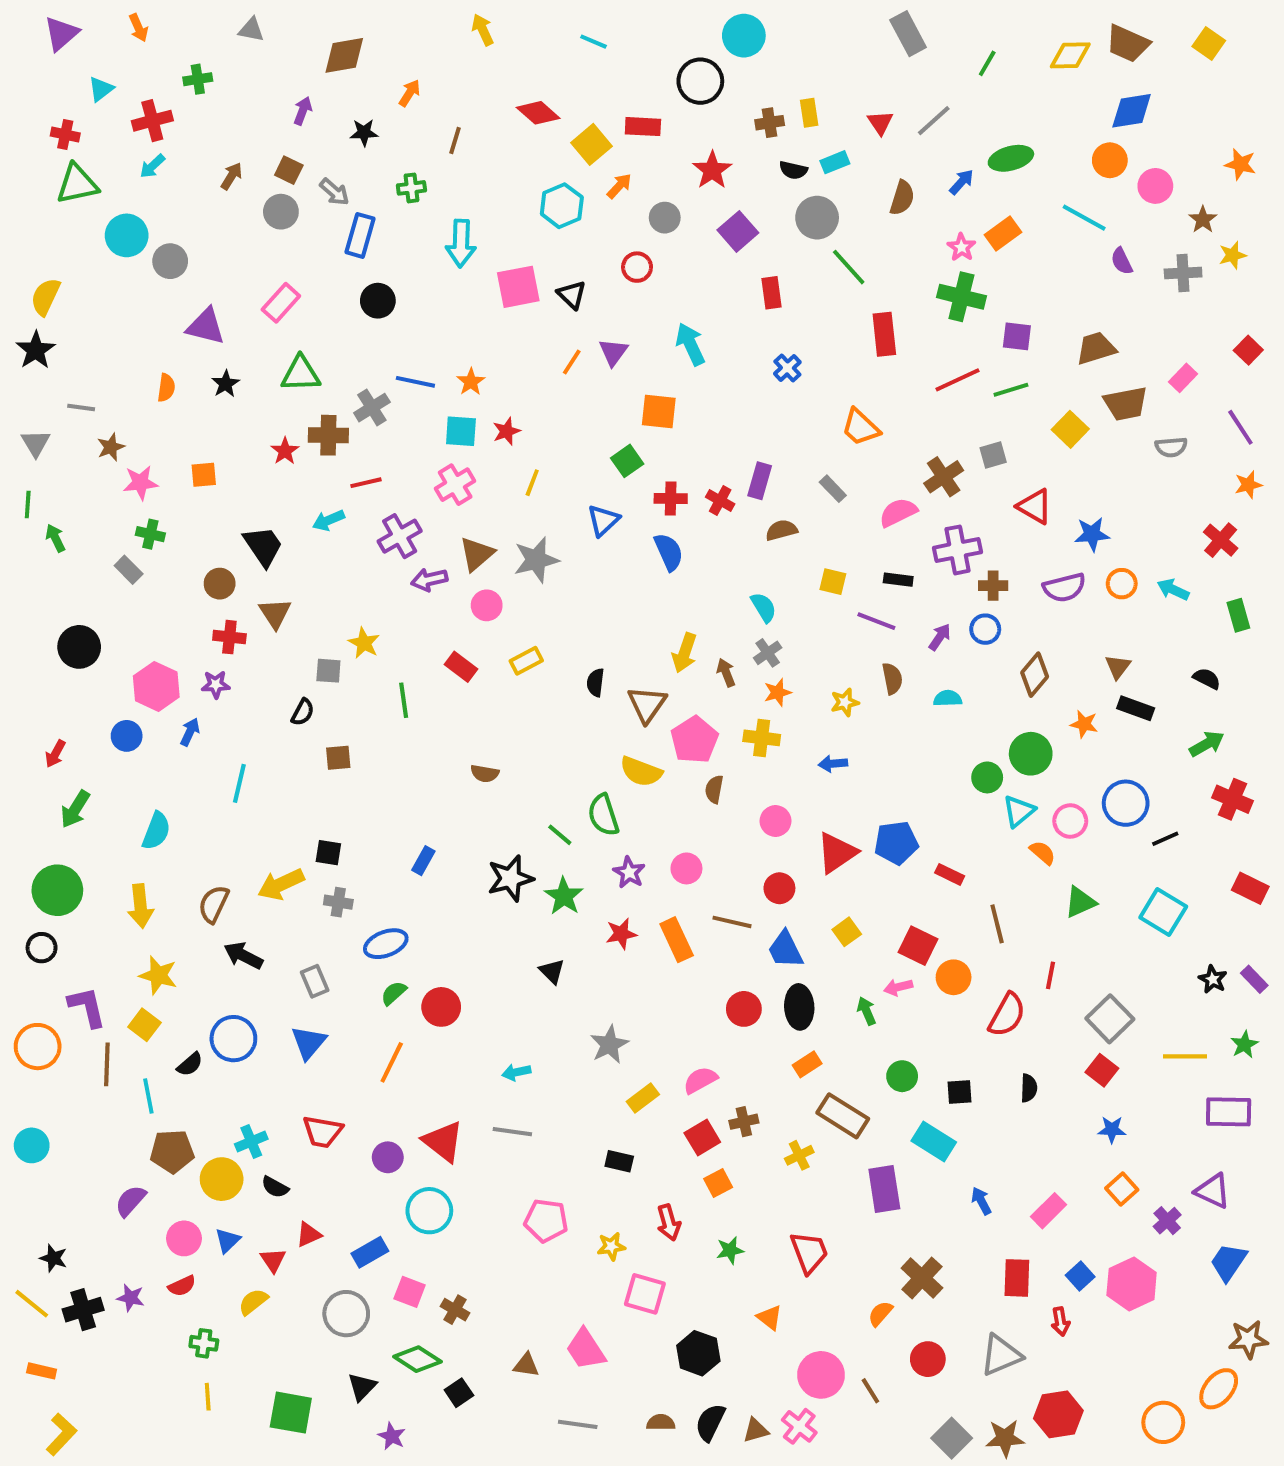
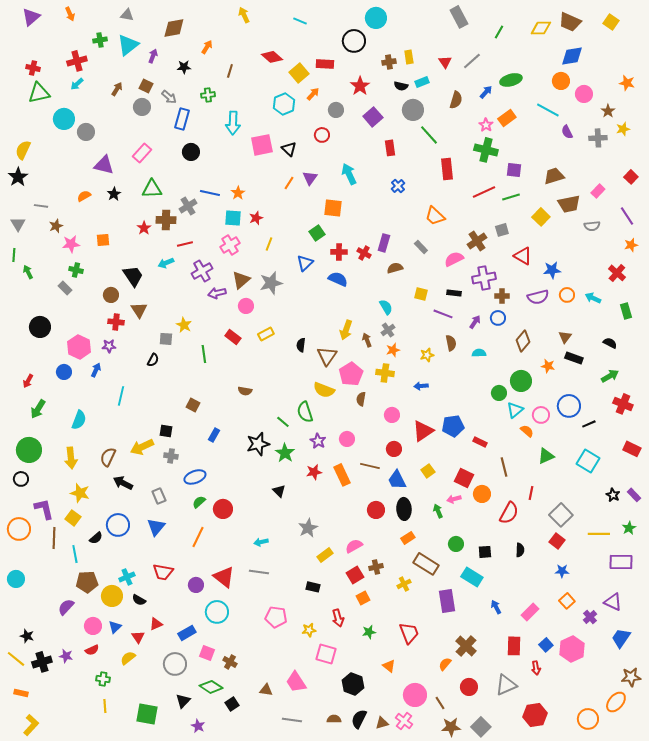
cyan triangle: (101, 89) -> (128, 45), moved, size x1.6
orange semicircle: (166, 388) -> (84, 196), turned -128
blue semicircle: (669, 552) -> (338, 279), turned -42
brown square: (338, 758) -> (193, 405), moved, turned 32
brown star: (1005, 1438) -> (451, 727), moved

